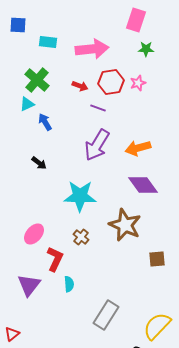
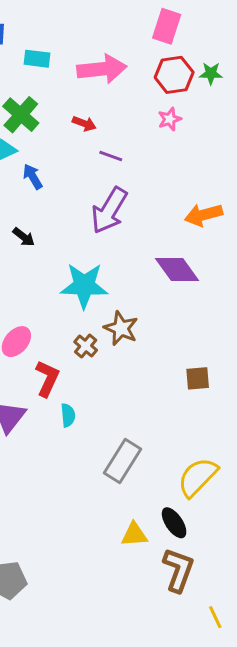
green star: (146, 49) -> (211, 73), moved
red hexagon: (111, 82) -> (174, 75), moved
orange arrow: (138, 148) -> (204, 215), moved
brown star: (125, 225) -> (121, 328), moved, size x0.7

